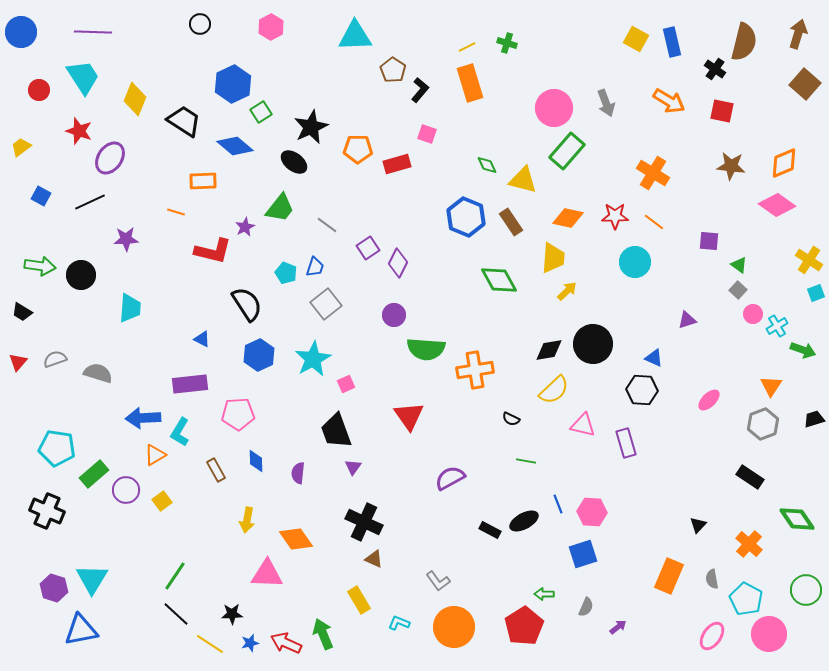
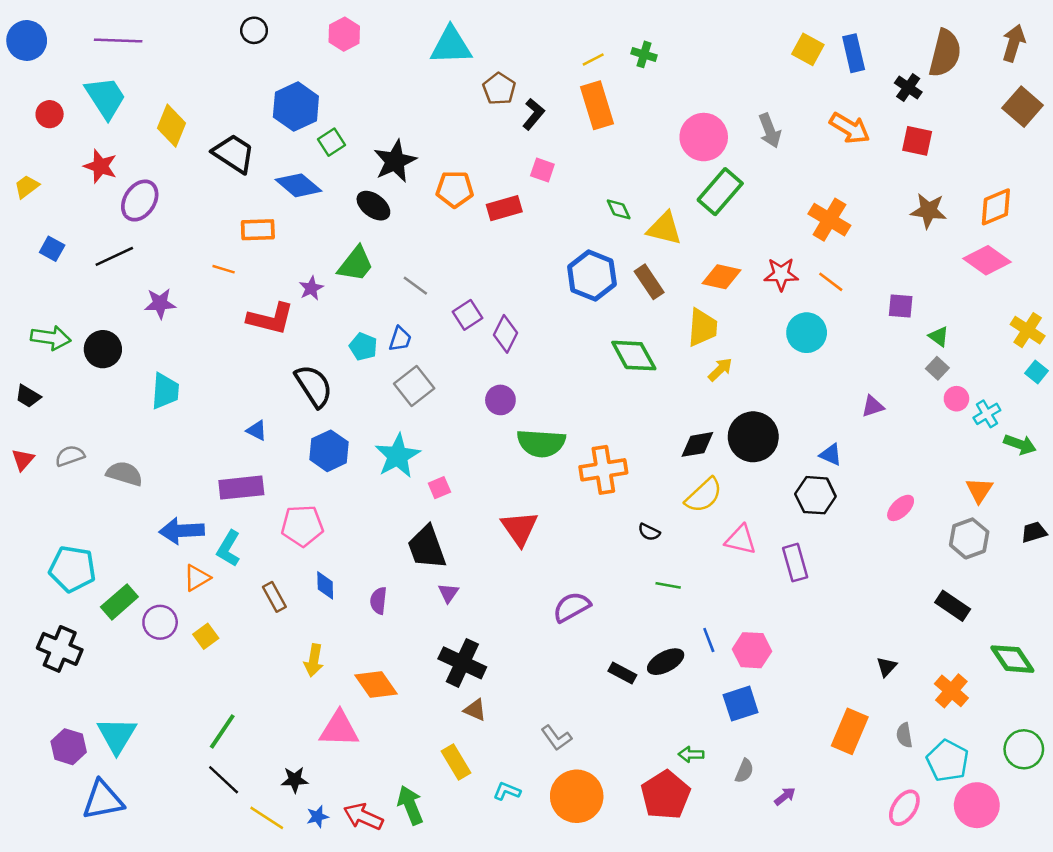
cyan square: (816, 293) -> (1036, 372), turned -30

